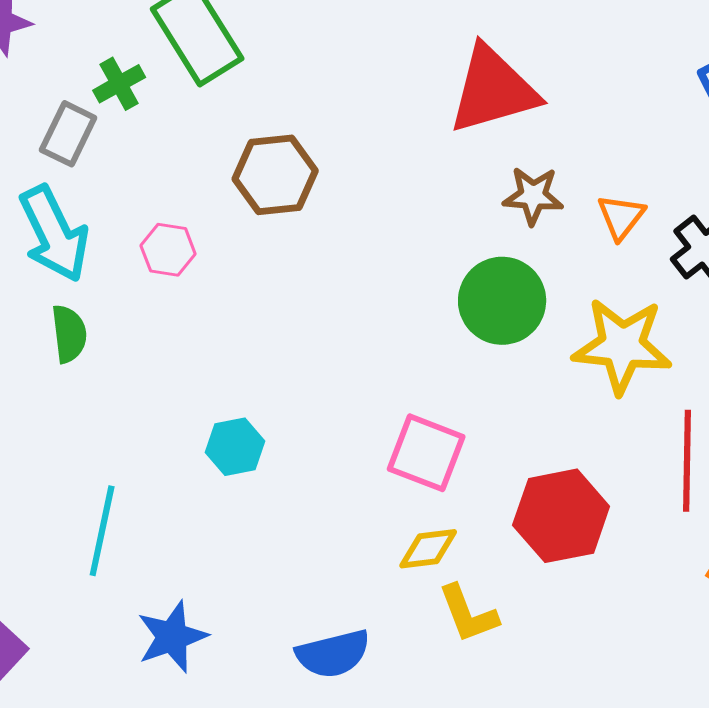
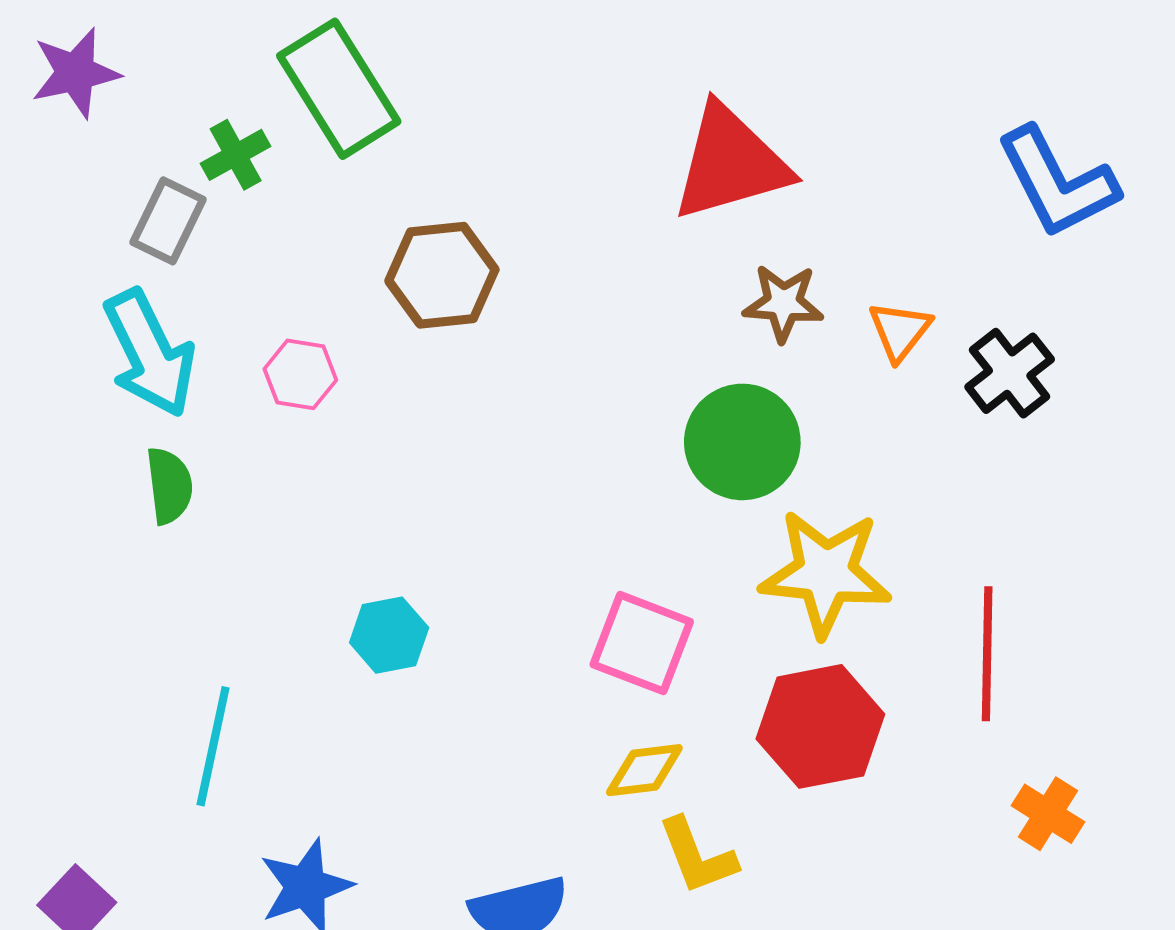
yellow star: (622, 346) -> (826, 573), moved

